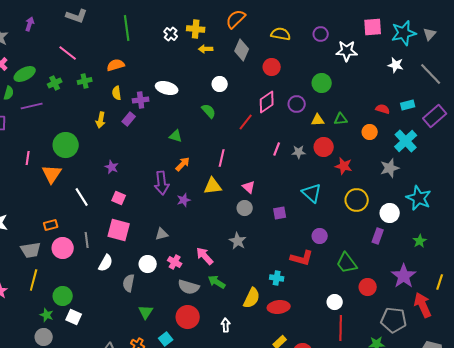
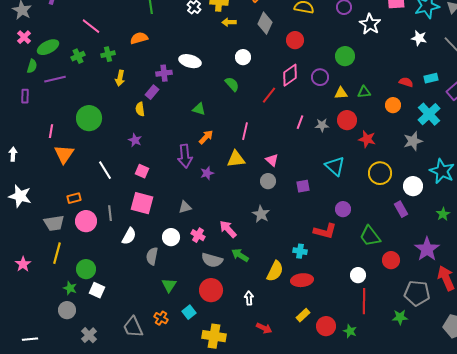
white star: (347, 51) -> (370, 24), turned 30
yellow semicircle: (117, 93) -> (140, 109), moved
yellow arrow: (101, 120) -> (120, 78), moved
orange triangle: (52, 174) -> (64, 154), moved
purple rectangle: (378, 236) -> (401, 209), turned -49

